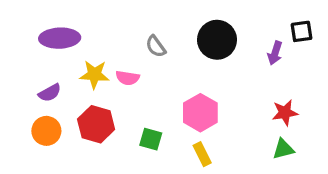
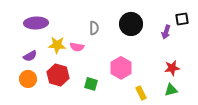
gray semicircle: (156, 46) -> (94, 28), turned -144
yellow rectangle: (202, 154) -> (141, 93), moved

